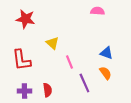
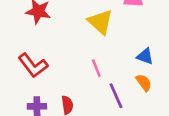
yellow triangle: (52, 43) -> (100, 22), moved, size x1.5
red L-shape: (21, 60) -> (33, 65), turned -30

